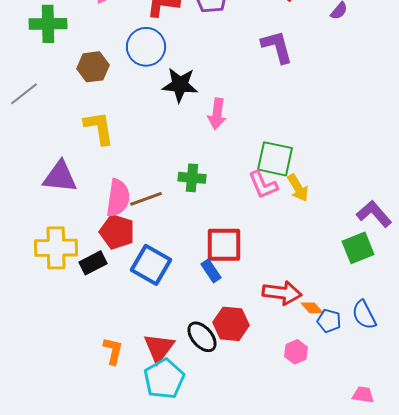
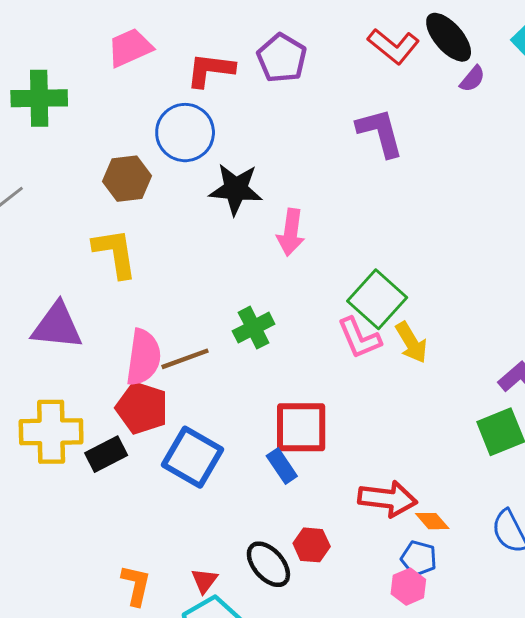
brown hexagon: (93, 67) -> (127, 179), moved
green square: (275, 159) -> (377, 299), turned 30
green cross: (192, 178) -> (254, 328), turned -32
blue pentagon: (329, 321) -> (419, 558), moved
red hexagon: (231, 324) -> (312, 545), size x0.7
red triangle: (159, 348) -> (204, 581), size x0.6

